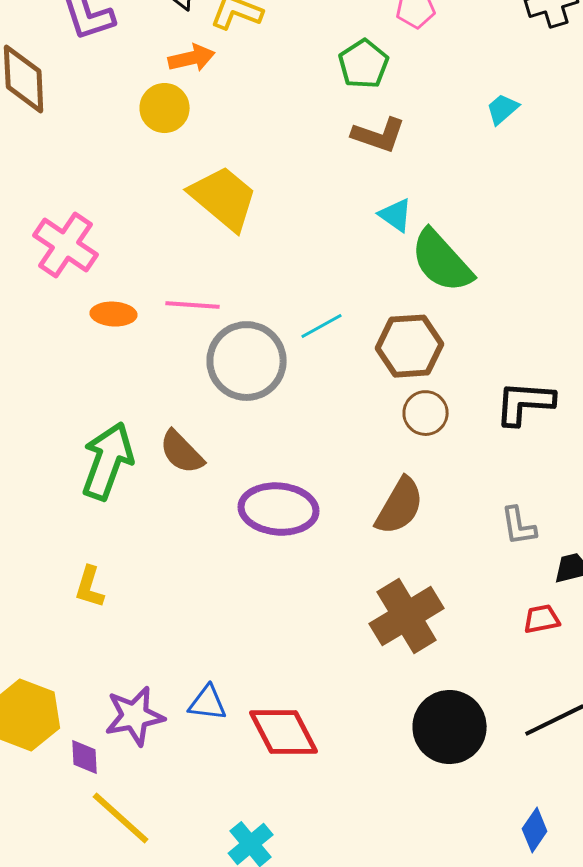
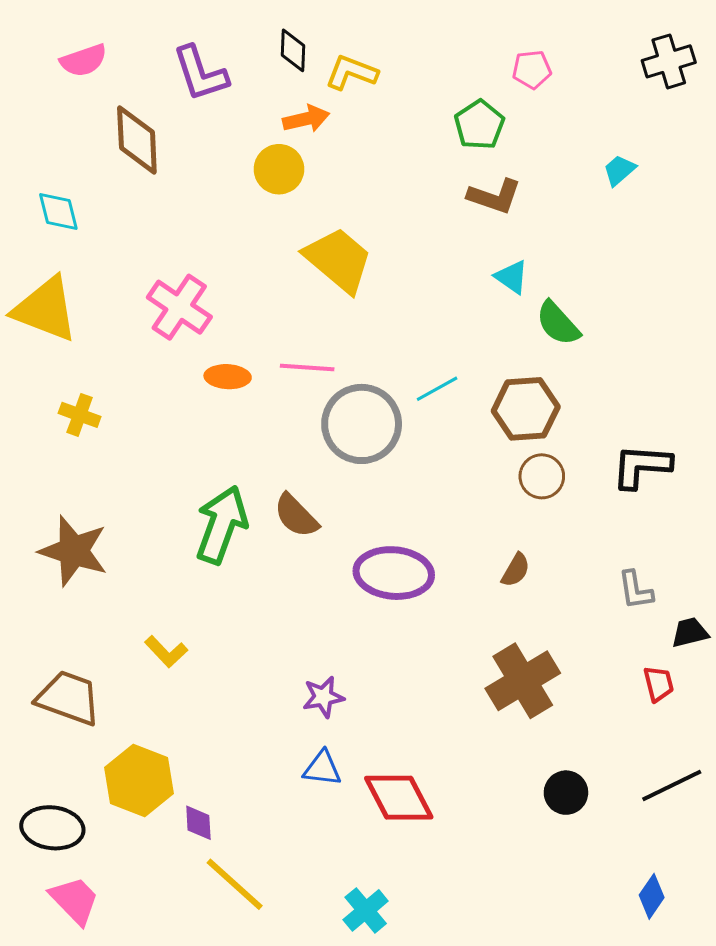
green semicircle: (442, 261) -> (558, 323), size x0.7
brown semicircle: (400, 506) -> (516, 570), size x0.6
yellow L-shape: (90, 587) -> (166, 652), moved, turned -60
red trapezoid: (542, 619) -> (659, 684), turned 87
purple star: (135, 716) -> (323, 697), moved, size x0.7
black circle: (450, 727) -> (566, 793), size x0.6

